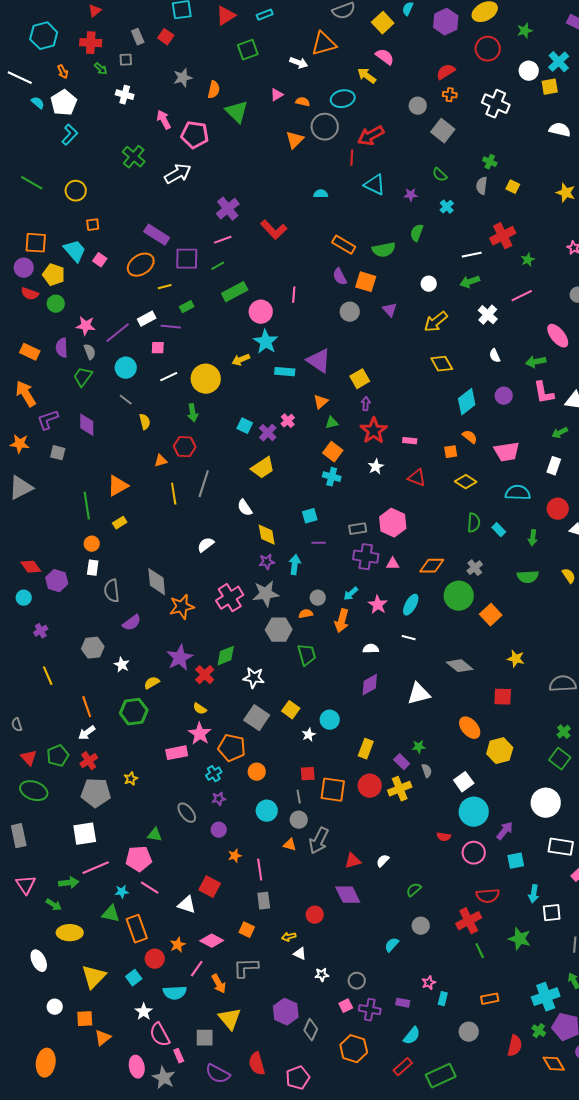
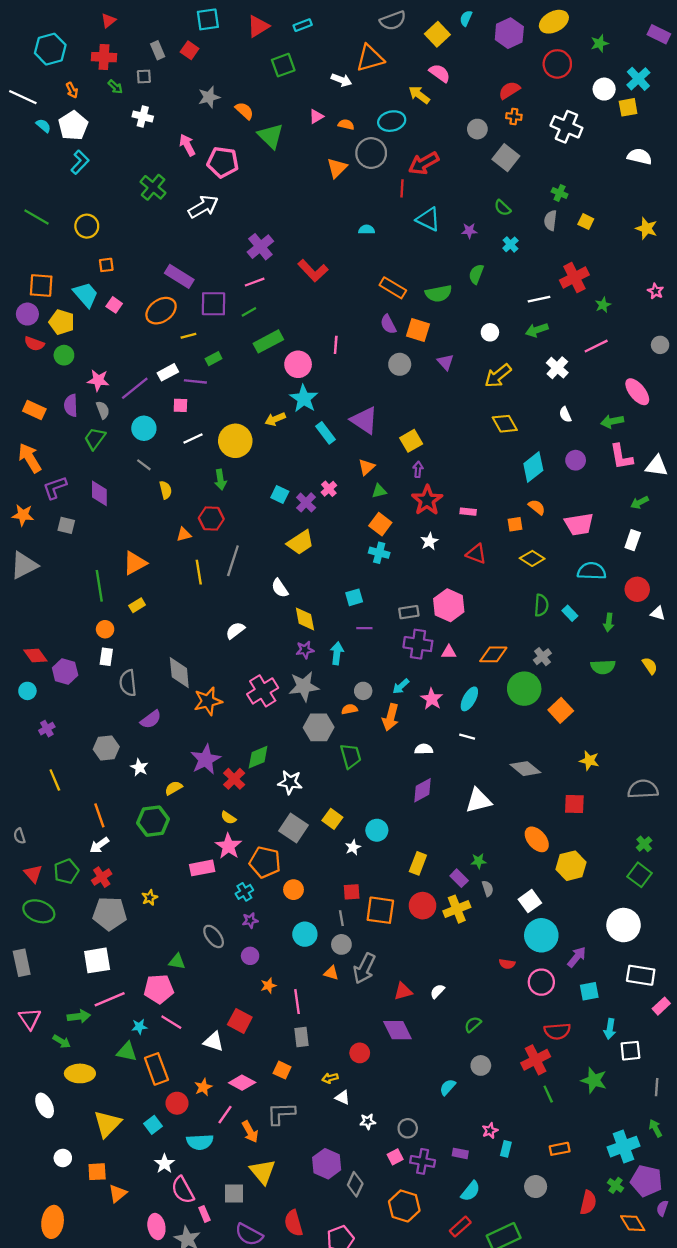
orange semicircle: (214, 90) -> (244, 111), turned -60
cyan rectangle: (285, 372) -> (325, 433), turned 48

